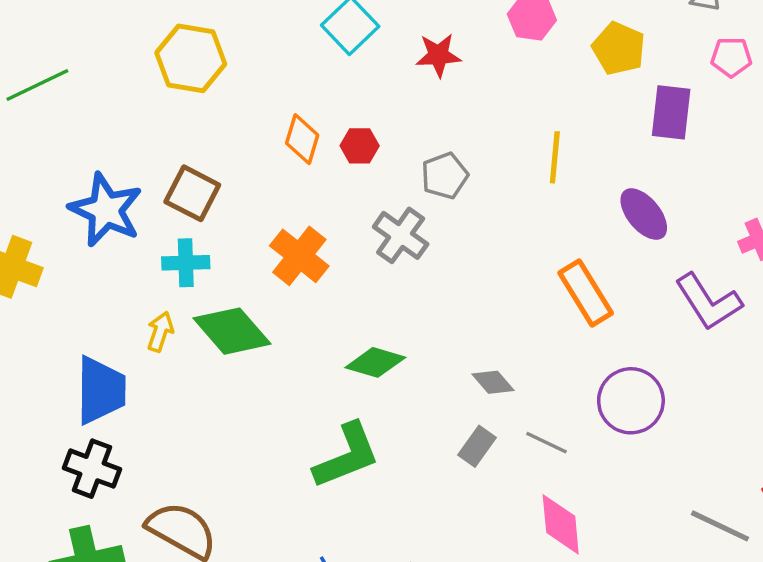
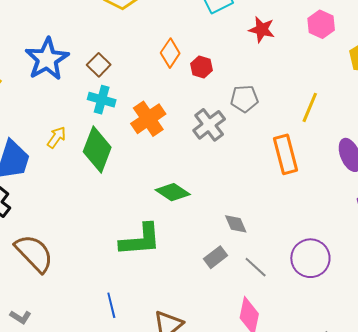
brown square: (192, 193) -> (99, 65), size x0.7
cyan cross: (186, 263) -> (102, 100), moved
orange rectangle: (586, 293) -> (286, 154), moved
green diamond: (232, 331) -> (97, 150), turned 45

